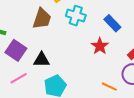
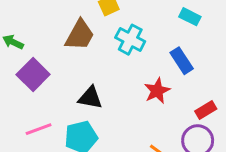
black triangle: (42, 60) -> (90, 98), moved
pink line: (19, 78) -> (39, 129), moved

